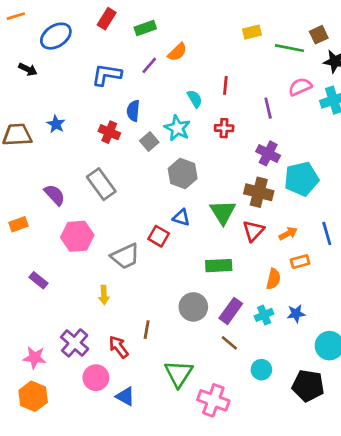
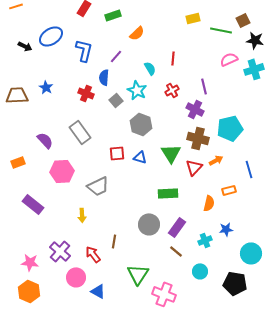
blue ellipse: (56, 36) -> (51, 36), moved
purple line: (149, 65) -> (116, 56), moved
blue L-shape: (107, 75) -> (84, 50), turned 95
purple line: (268, 108) -> (204, 86), moved
red cross: (224, 128) -> (172, 90), turned -32
purple cross: (268, 153) -> (195, 109), moved
orange arrow: (288, 234) -> (216, 160), moved
red square: (159, 236) -> (117, 153), moved, turned -35
purple rectangle: (39, 280) -> (33, 204), size x1.5
cyan cross: (264, 315) -> (205, 240), moved

